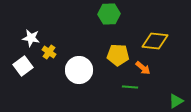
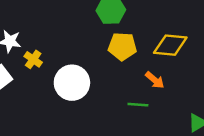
yellow pentagon: (118, 55) -> (122, 46), moved

